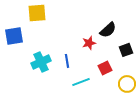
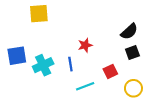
black semicircle: (108, 30) -> (129, 32), moved
blue square: (14, 36) -> (17, 56), moved
red star: (89, 43) -> (85, 45), moved

